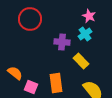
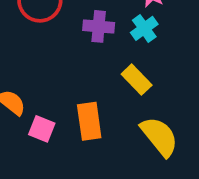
purple cross: (62, 42) -> (99, 26), moved

